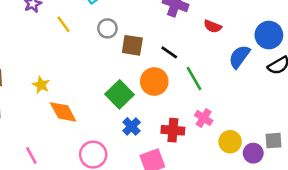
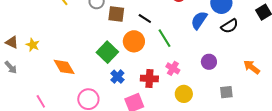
yellow star: (41, 85) -> (33, 45), moved
gray square: (273, 141) -> (226, 92), moved
yellow circle: (230, 142) -> (184, 94), moved
purple circle: (253, 153) -> (209, 62), moved

